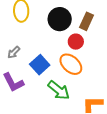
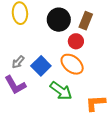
gray arrow: (14, 52) -> (18, 62), moved

